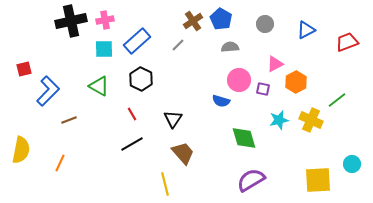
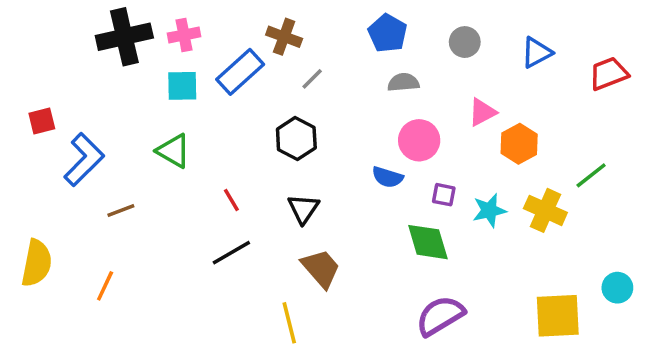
brown cross: (193, 21) -> (284, 37), moved, turned -36
black hexagon: (141, 79) -> (296, 139), moved
purple square: (263, 89) -> (444, 195), moved

